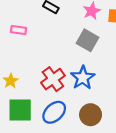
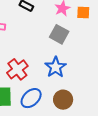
red cross: (53, 79) -> (17, 69), moved

